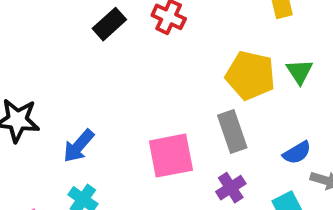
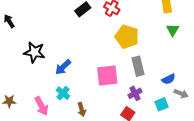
green triangle: (300, 72) -> (173, 30), moved
yellow pentagon: (250, 75) -> (127, 37), moved

